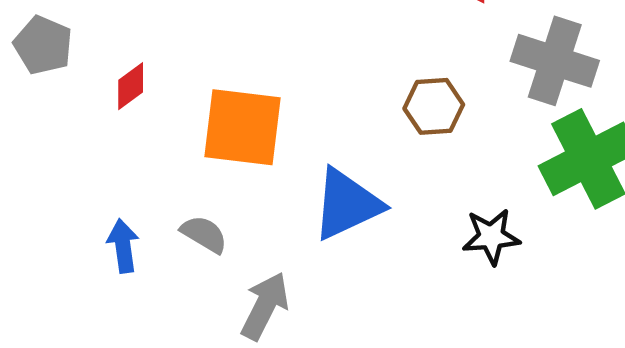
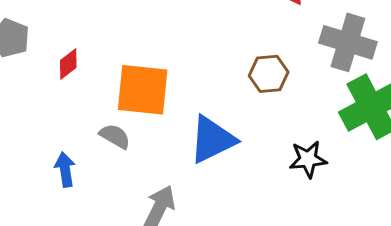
gray semicircle: (204, 234) -> (115, 136), moved

